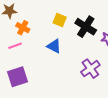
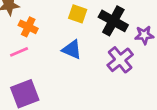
purple cross: (90, 69) -> (120, 60), moved

